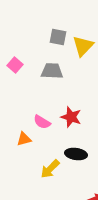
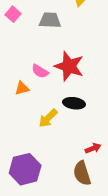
red star: (71, 117) -> (69, 66), size x1.4

